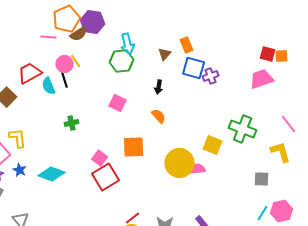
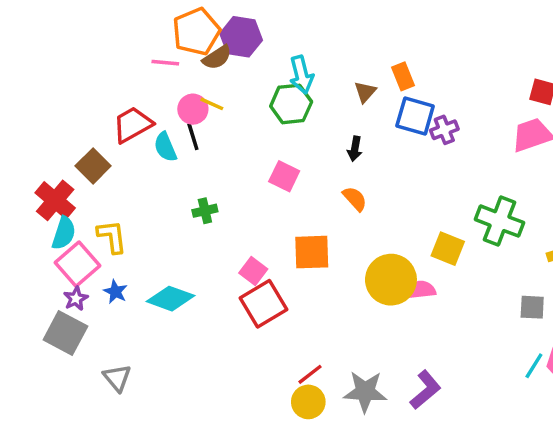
yellow line: (76, 61) -> (212, 104), turned -32

